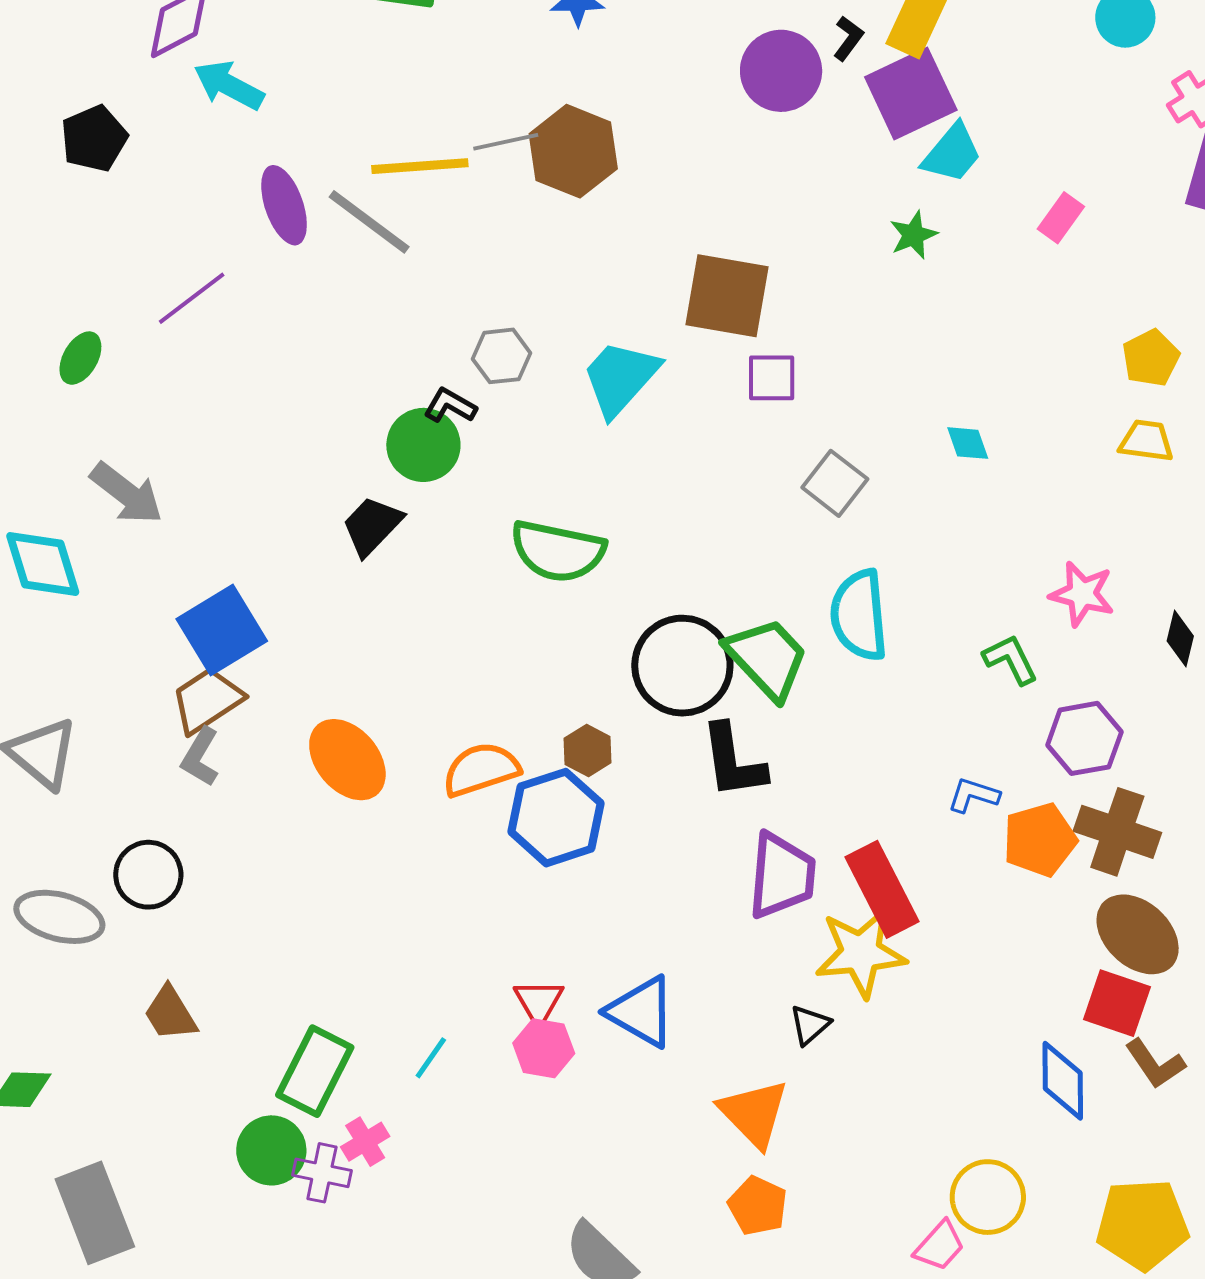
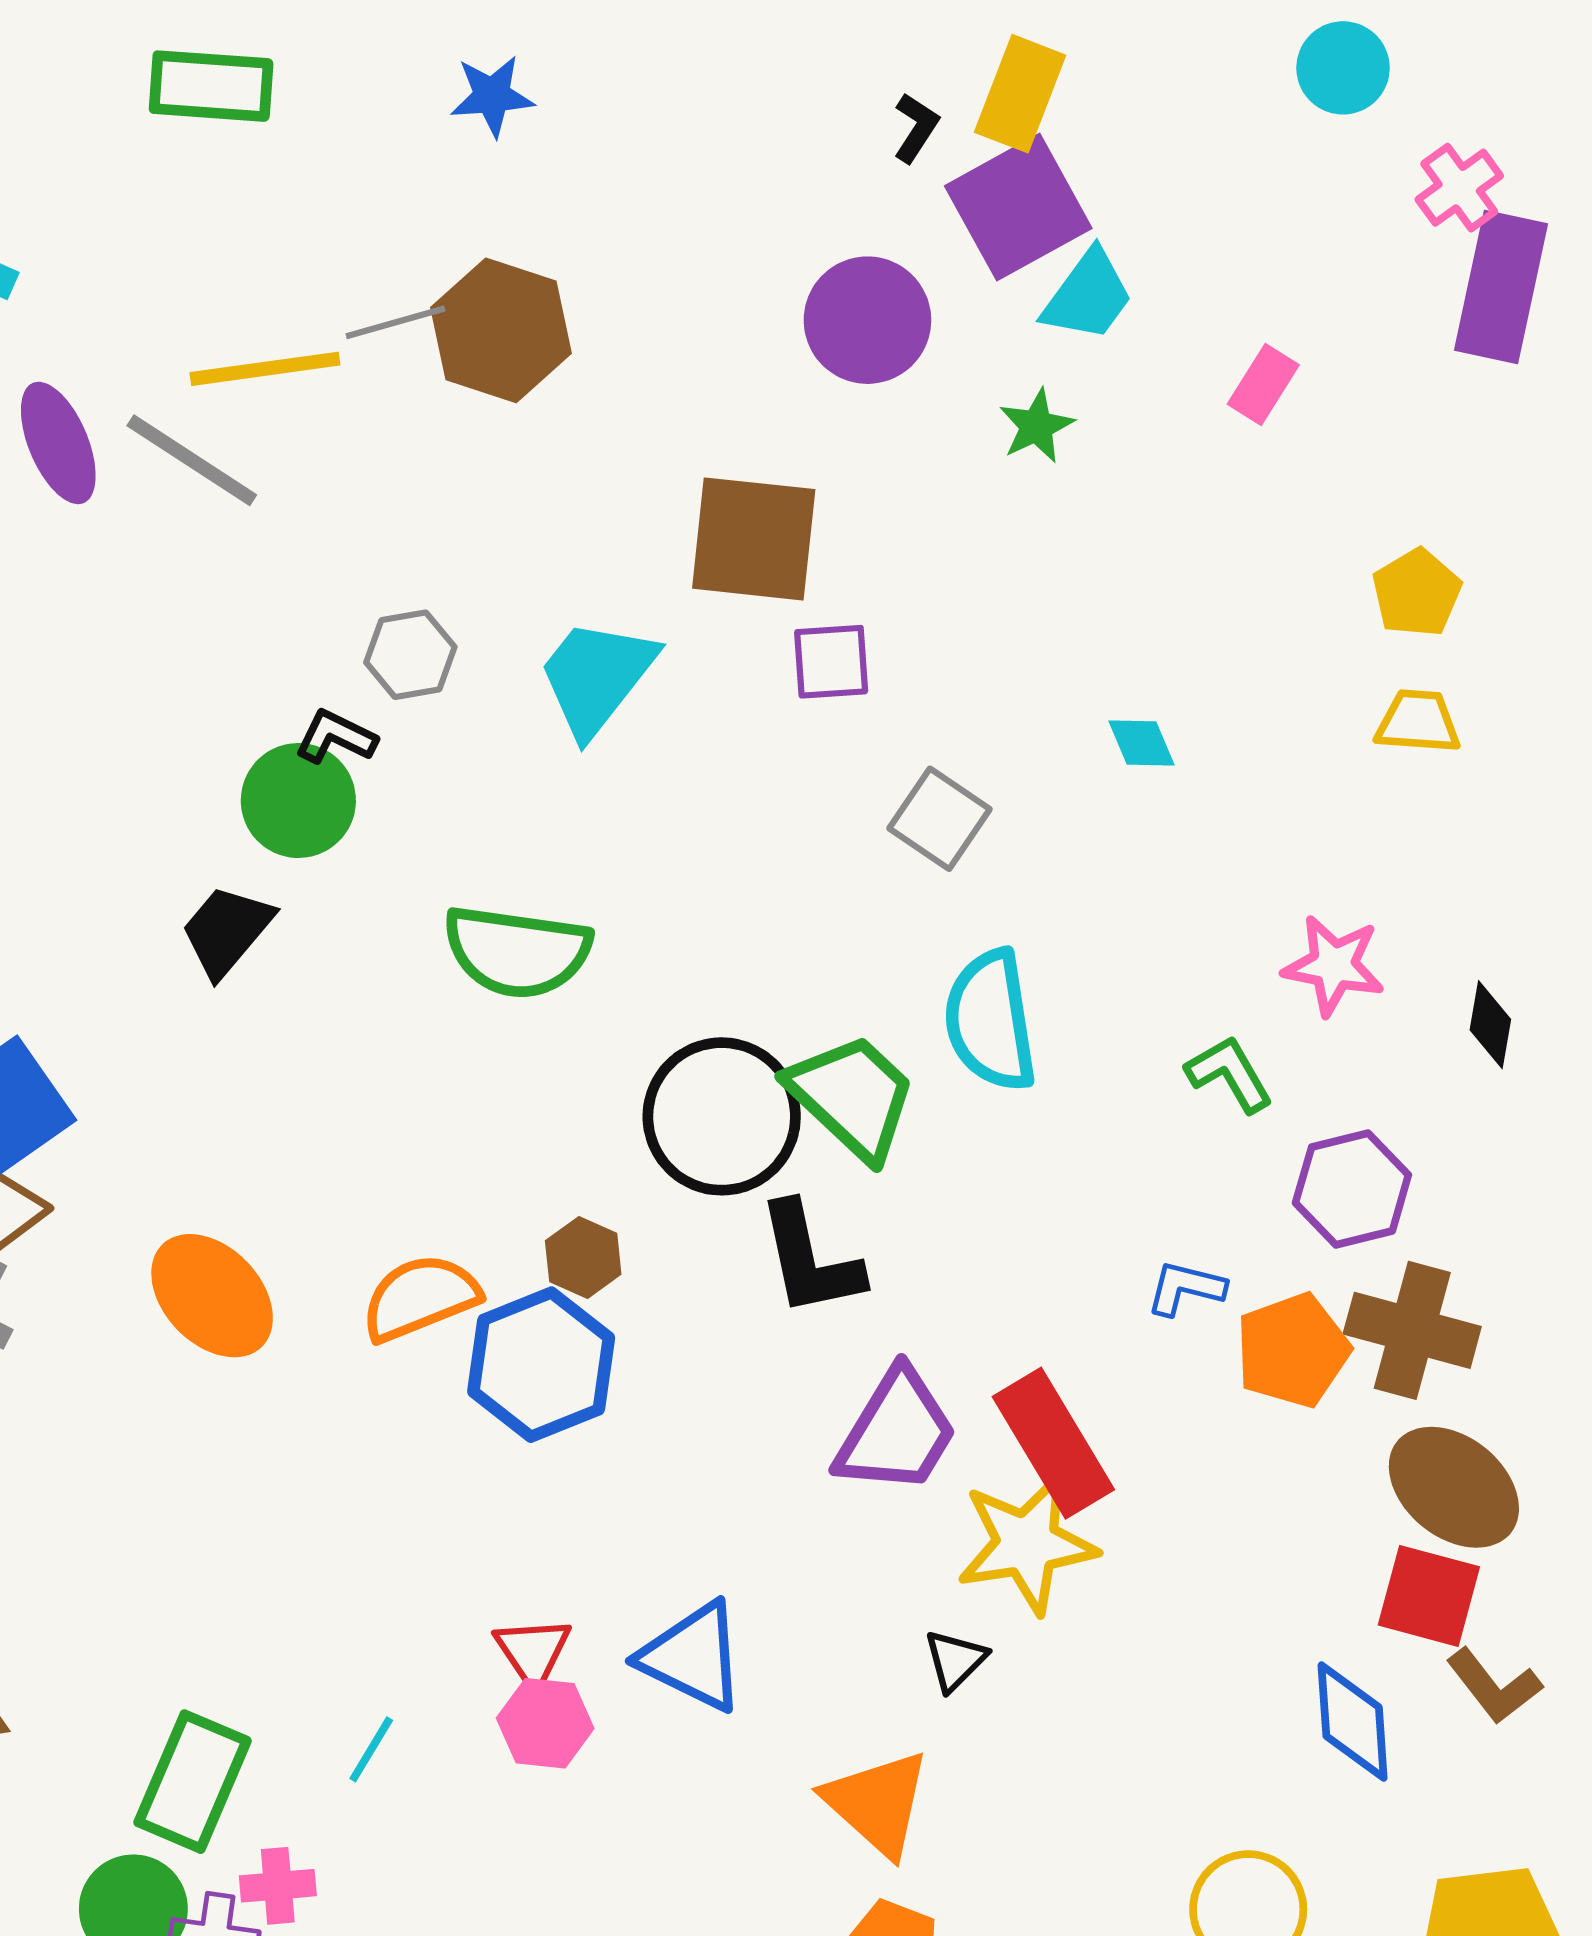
purple circle: (781, 71) -> (867, 320), moved
purple trapezoid: (782, 876) -> (897, 1432), turned 30
pink cross: (365, 1142) -> (278, 1886), turned 30

